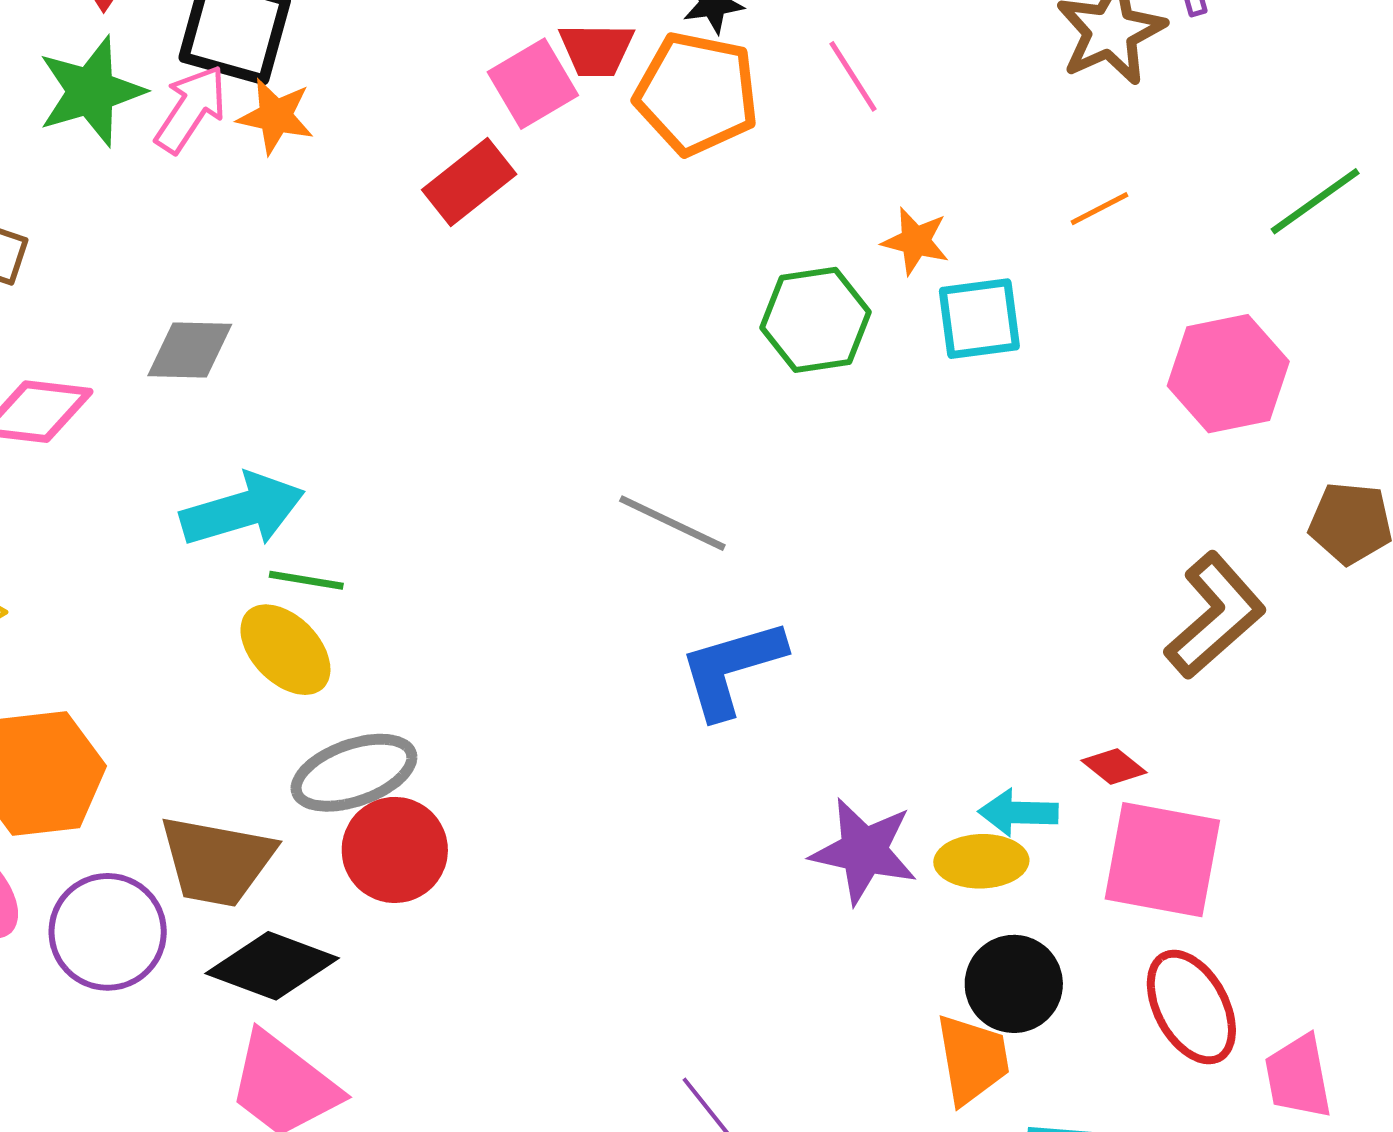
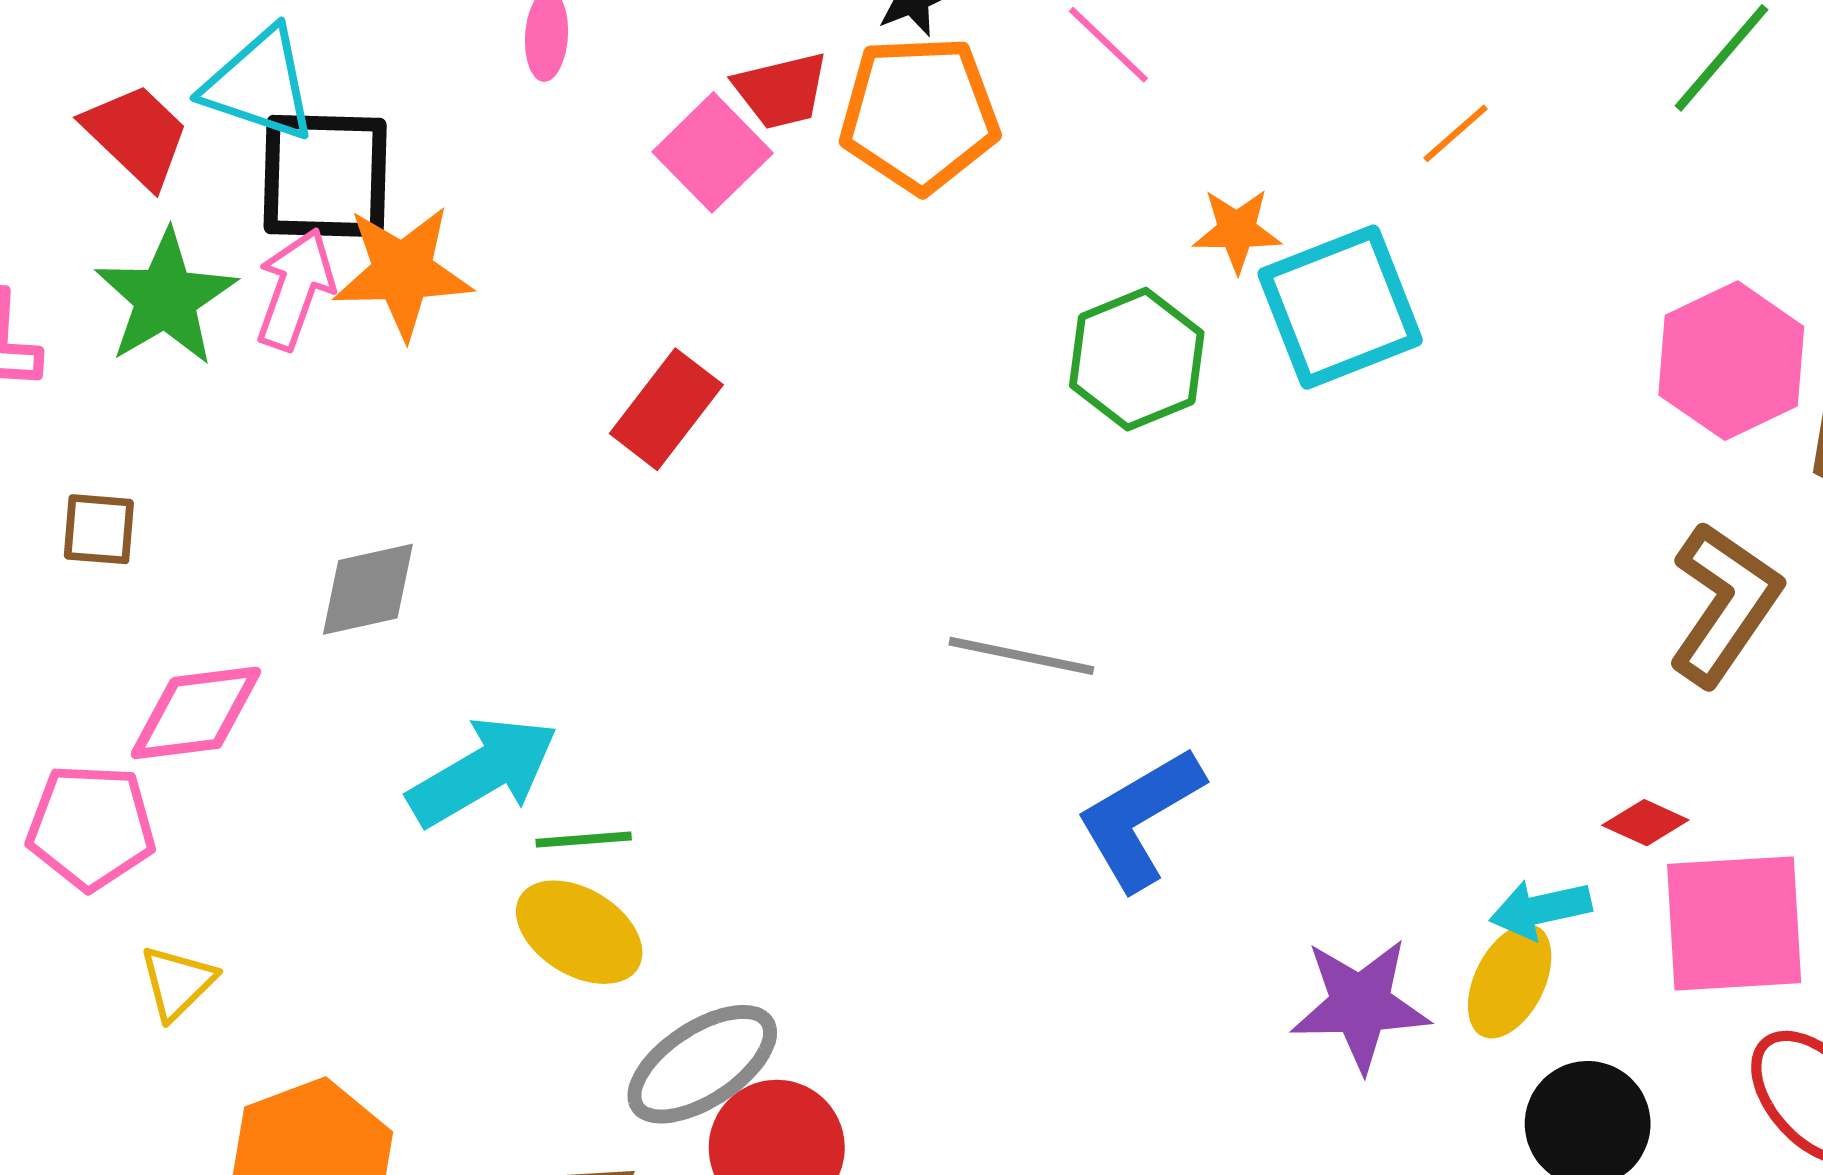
orange star: (276, 116) -> (403, 272), size x1.4
red rectangle: (469, 182) -> (666, 409), moved
cyan square: (979, 319) -> (1340, 307), size x1.4
pink hexagon: (1228, 374) -> (1731, 361), moved
yellow ellipse: (981, 861) -> (1510, 981), turned -48

